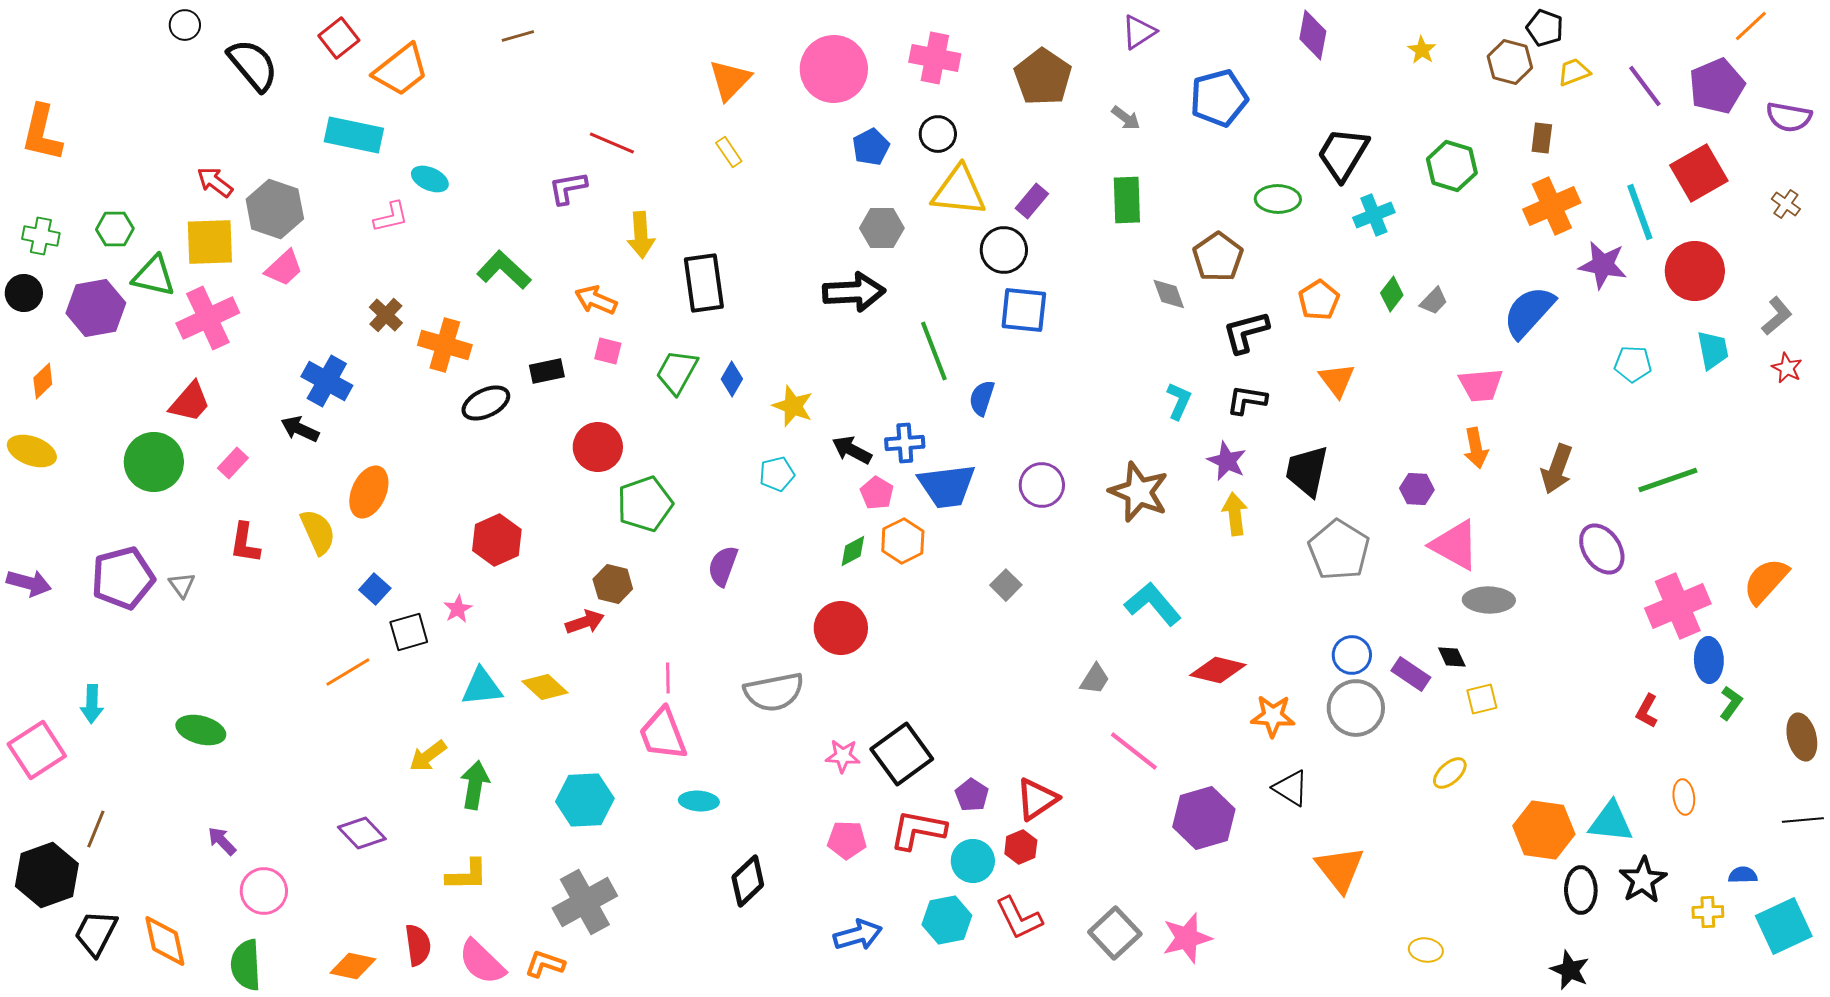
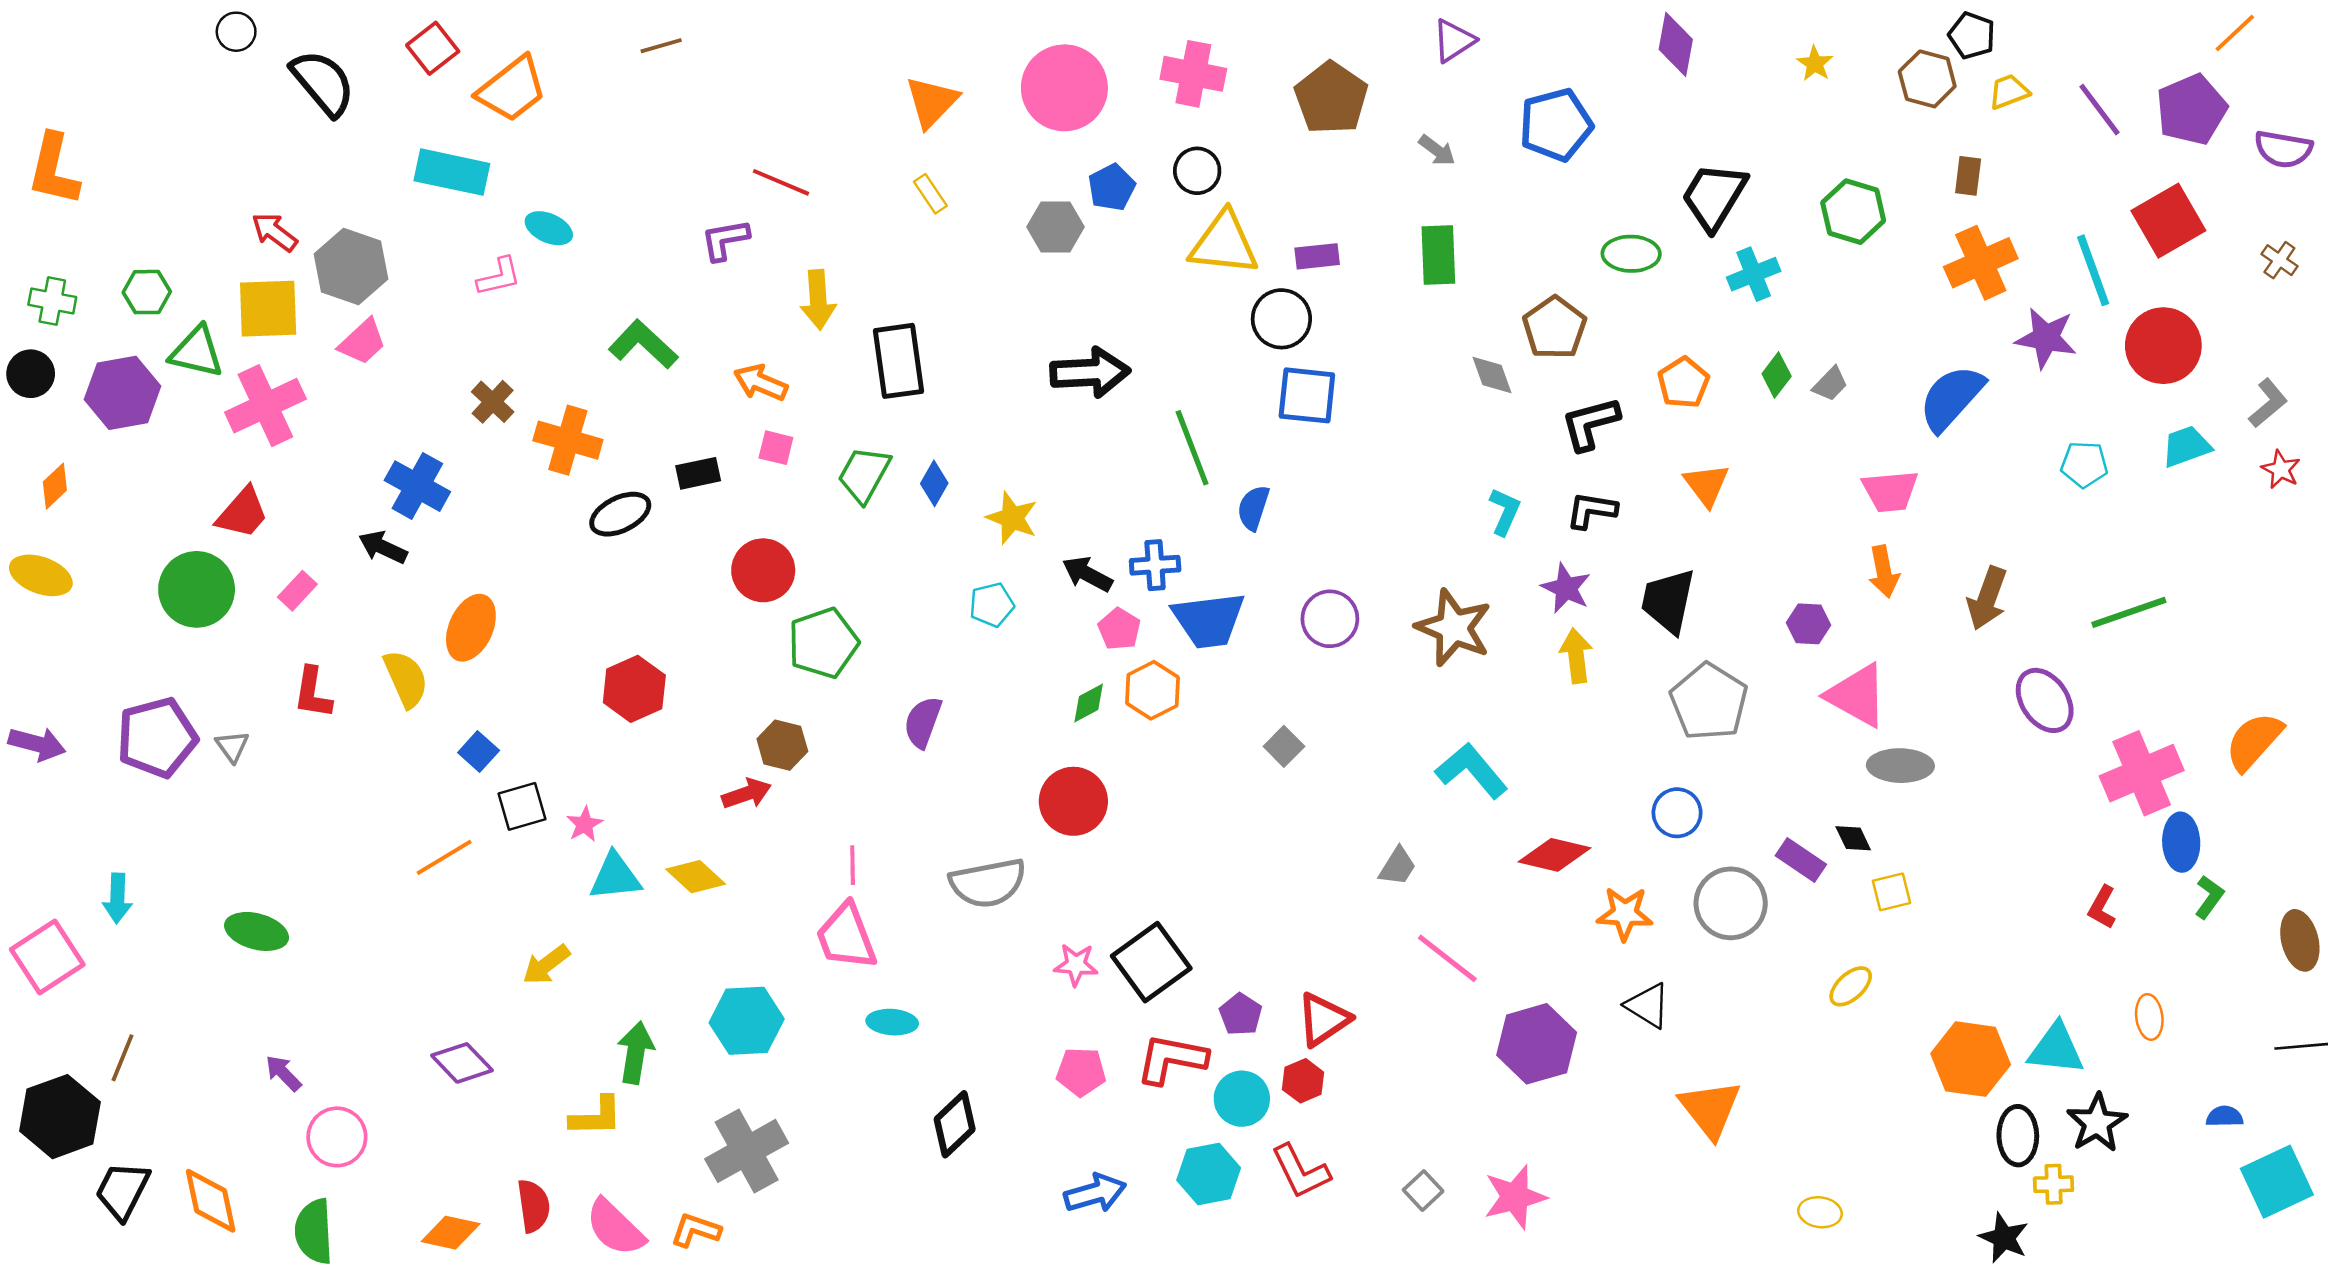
purple rectangle: (1032, 201) -> (1317, 256), turned 44
gray hexagon: (882, 228) -> (1055, 227), moved
cyan trapezoid: (1713, 350) -> (2186, 446), turned -99
pink star: (458, 609) -> (585, 824), moved
blue circle: (1352, 655) -> (1677, 813), moved
green arrow: (475, 785) -> (636, 1053), moved
yellow cross: (1708, 912) -> (2054, 1184), moved
gray square: (1115, 933) -> (1423, 1191), size x0.6

